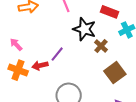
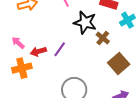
red arrow: (40, 65) -> (38, 51), moved
orange cross: (18, 70) -> (22, 68), turned -30

